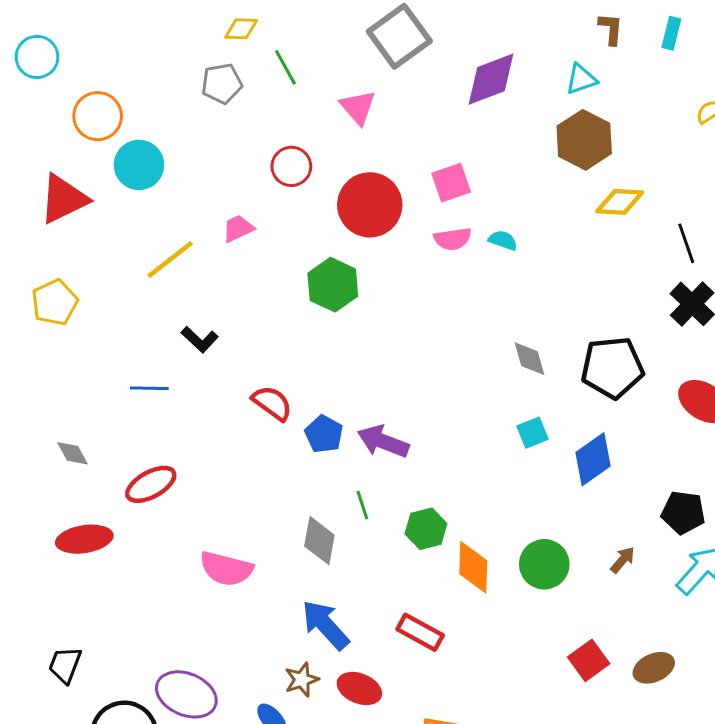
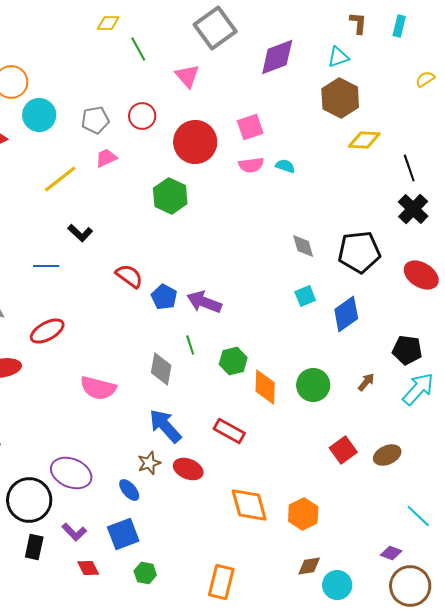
gray pentagon: (222, 84) -> (95, 120), moved

